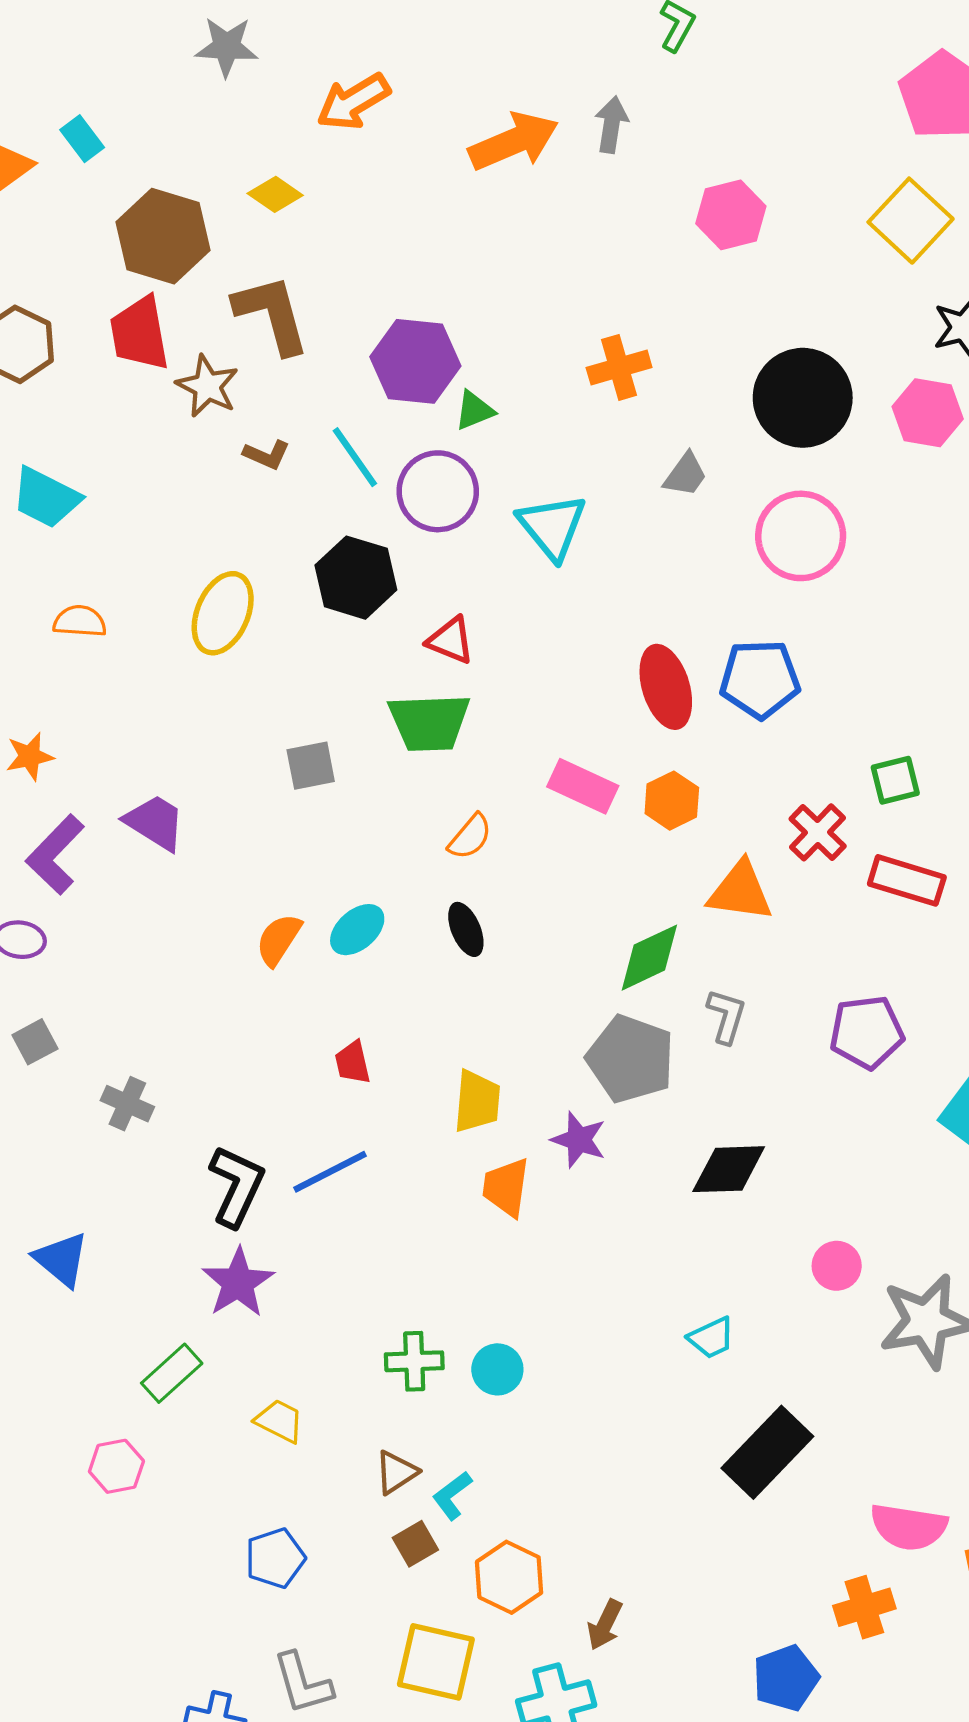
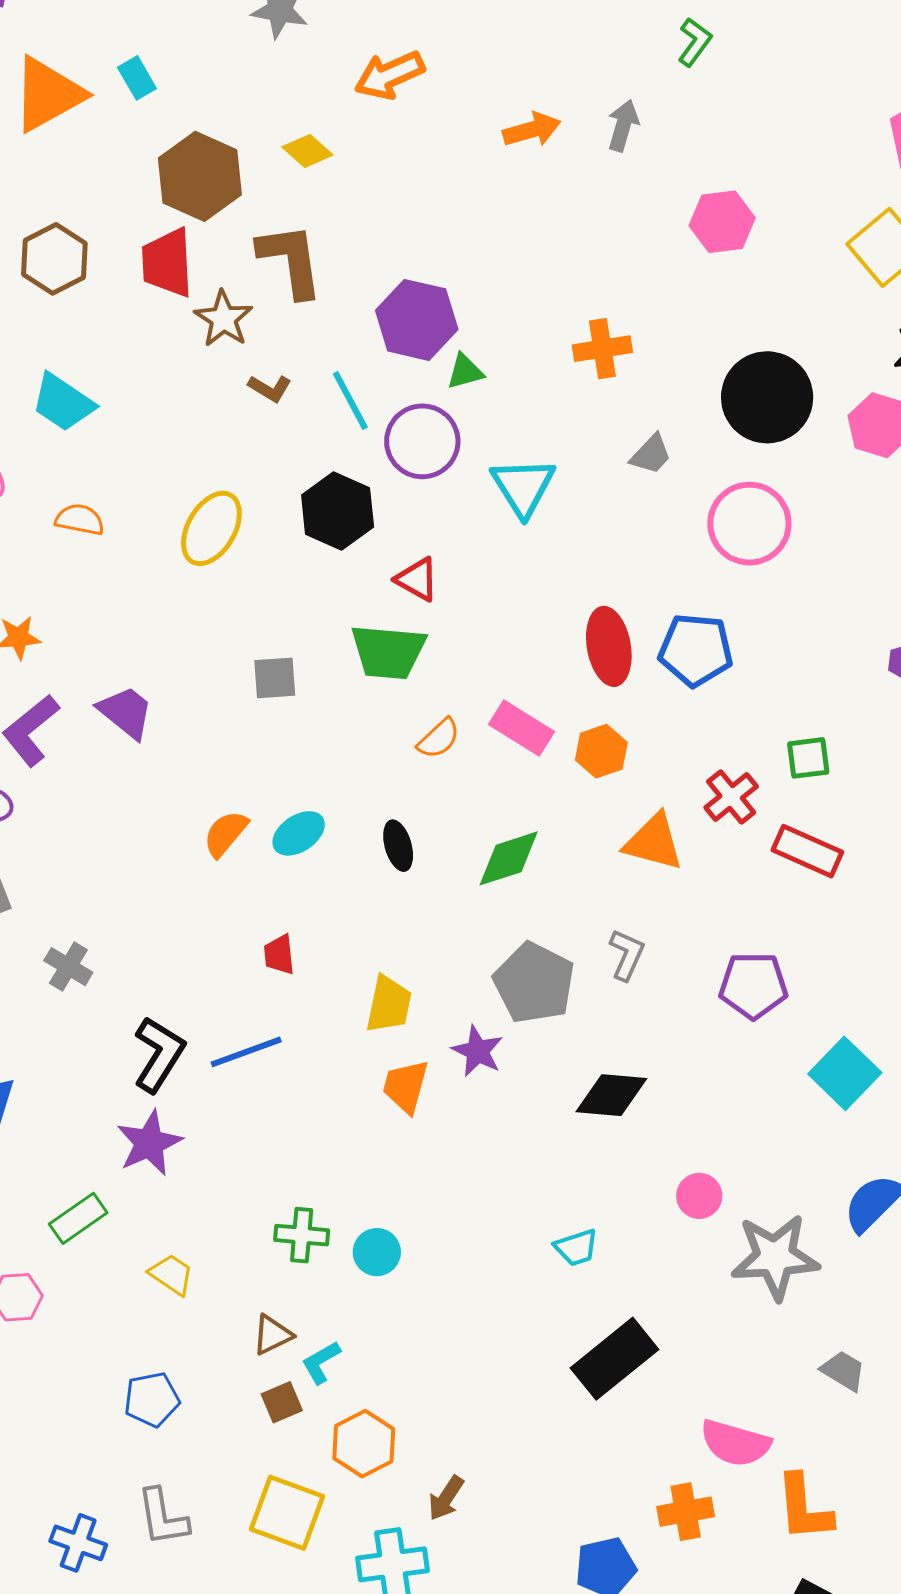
orange arrow: (514, 141) -> (532, 130), size x0.7
orange semicircle: (470, 837) -> (439, 739), moved
green diamond: (649, 958) -> (509, 858), moved

